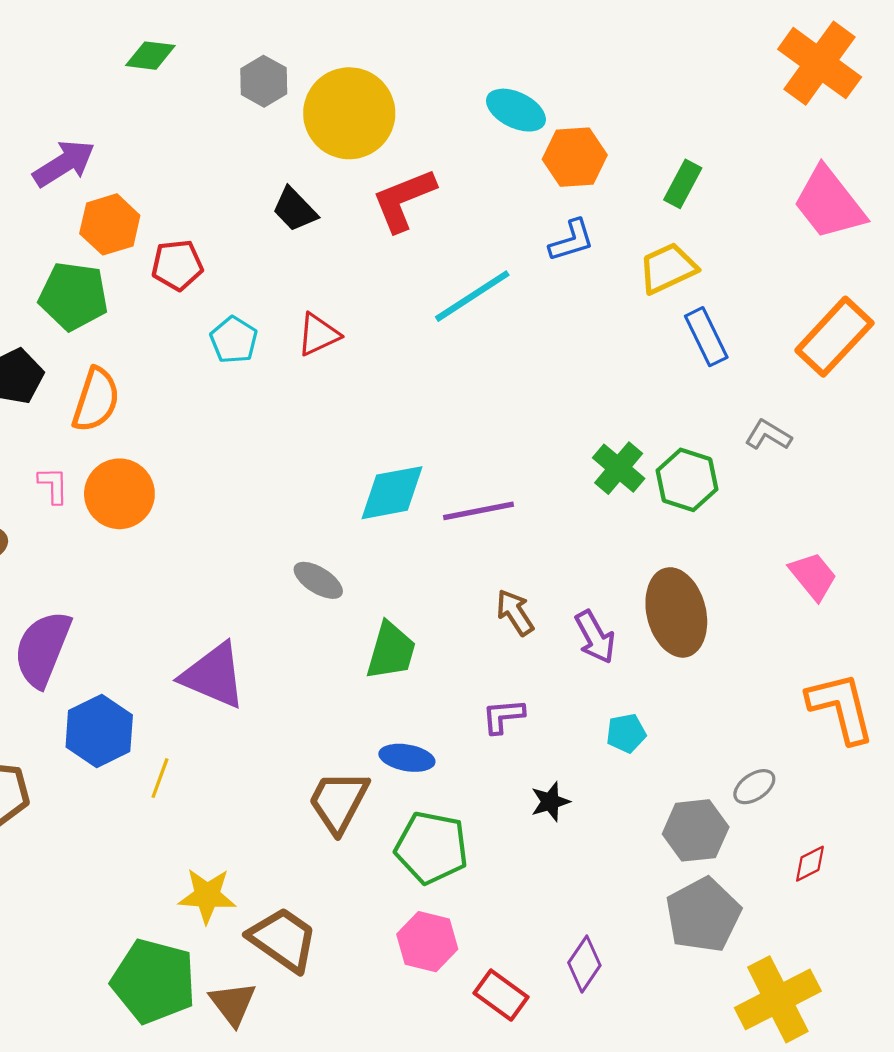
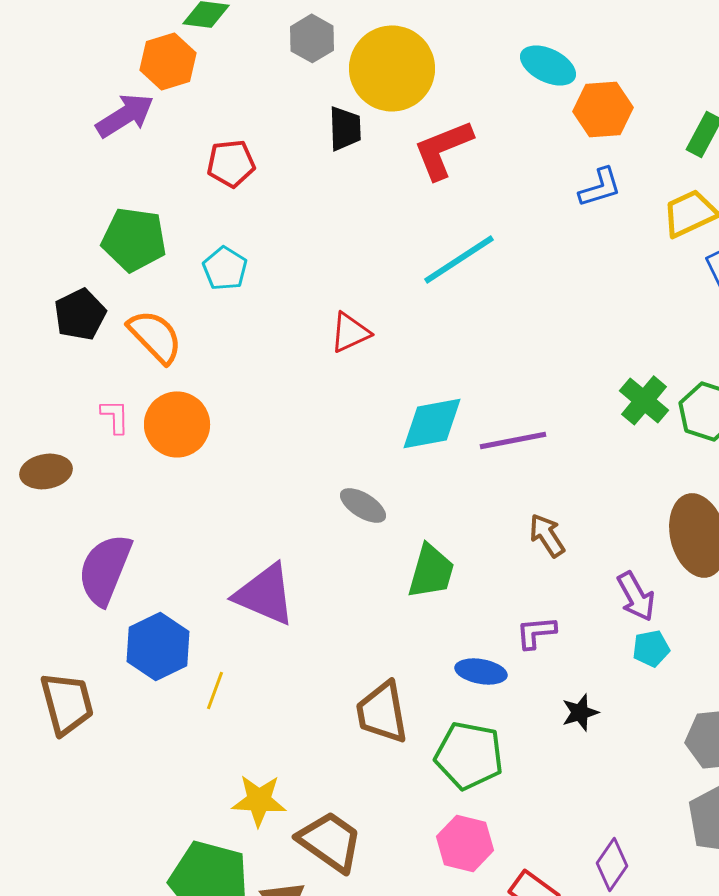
black trapezoid: (295, 209) -> (345, 128), moved, turned -138
orange hexagon: (110, 224) -> (168, 61), moved
red pentagon: (177, 265) -> (231, 163), moved
cyan line: (472, 296) -> (459, 259), moved
red triangle: (318, 335) -> (350, 332), moved
cyan pentagon: (234, 340) -> (225, 268), moved
orange semicircle: (96, 400) -> (155, 336), turned -62
purple arrow: (595, 637) -> (636, 596), moved
blue ellipse: (407, 758) -> (481, 671), moved
brown trapezoid: (339, 802) -> (382, 712), turned -38

